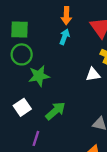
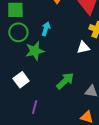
cyan arrow: (65, 37) -> (46, 29), moved
green arrow: (55, 111) -> (65, 81), moved

